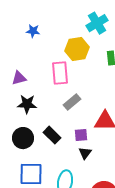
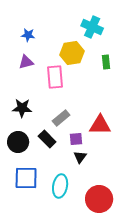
cyan cross: (97, 23) -> (92, 27), turned -35
purple triangle: (19, 78) -> (26, 62), moved
gray rectangle: (72, 102) -> (61, 118), moved

